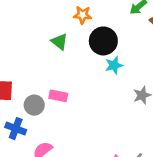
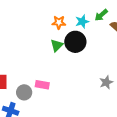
green triangle: (59, 42) -> (57, 45), moved, turned 40
cyan star: (114, 65) -> (82, 22), moved

